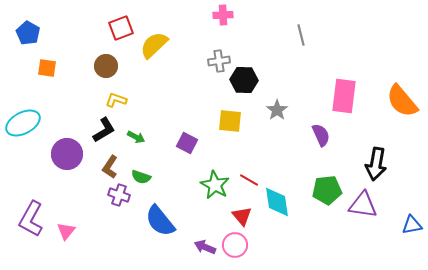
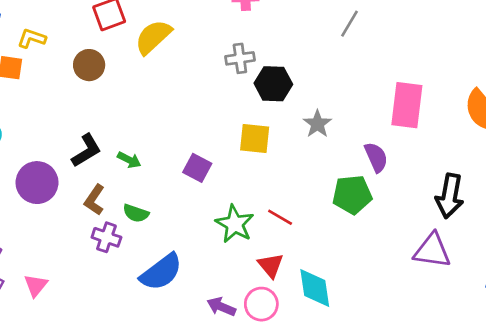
gray line: (301, 35) -> (349, 24), turned 45
yellow L-shape: (116, 100) -> (32, 38), moved
green pentagon: (327, 190) -> (352, 195), moved
cyan diamond: (277, 202) -> (315, 288), moved
blue semicircle: (160, 221) -> (161, 272), turned -88

